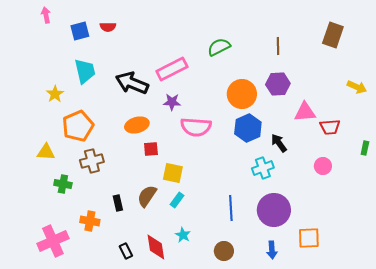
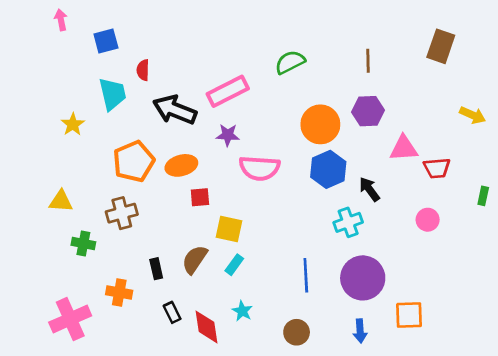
red semicircle: (108, 27) -> (143, 70), moved, turned 91
orange pentagon: (78, 126) -> (134, 161), moved
black rectangle: (126, 251) -> (172, 312), moved

